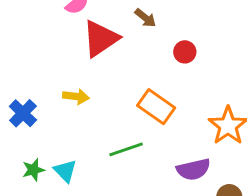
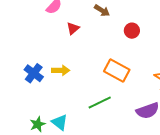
red triangle: (101, 39) -> (73, 28), size x0.5
blue cross: (23, 113) -> (34, 73), moved

